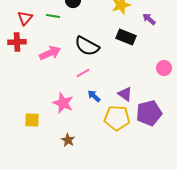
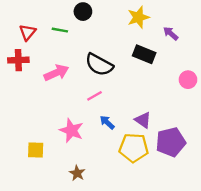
pink circle: (164, 68) -> (188, 80), moved

